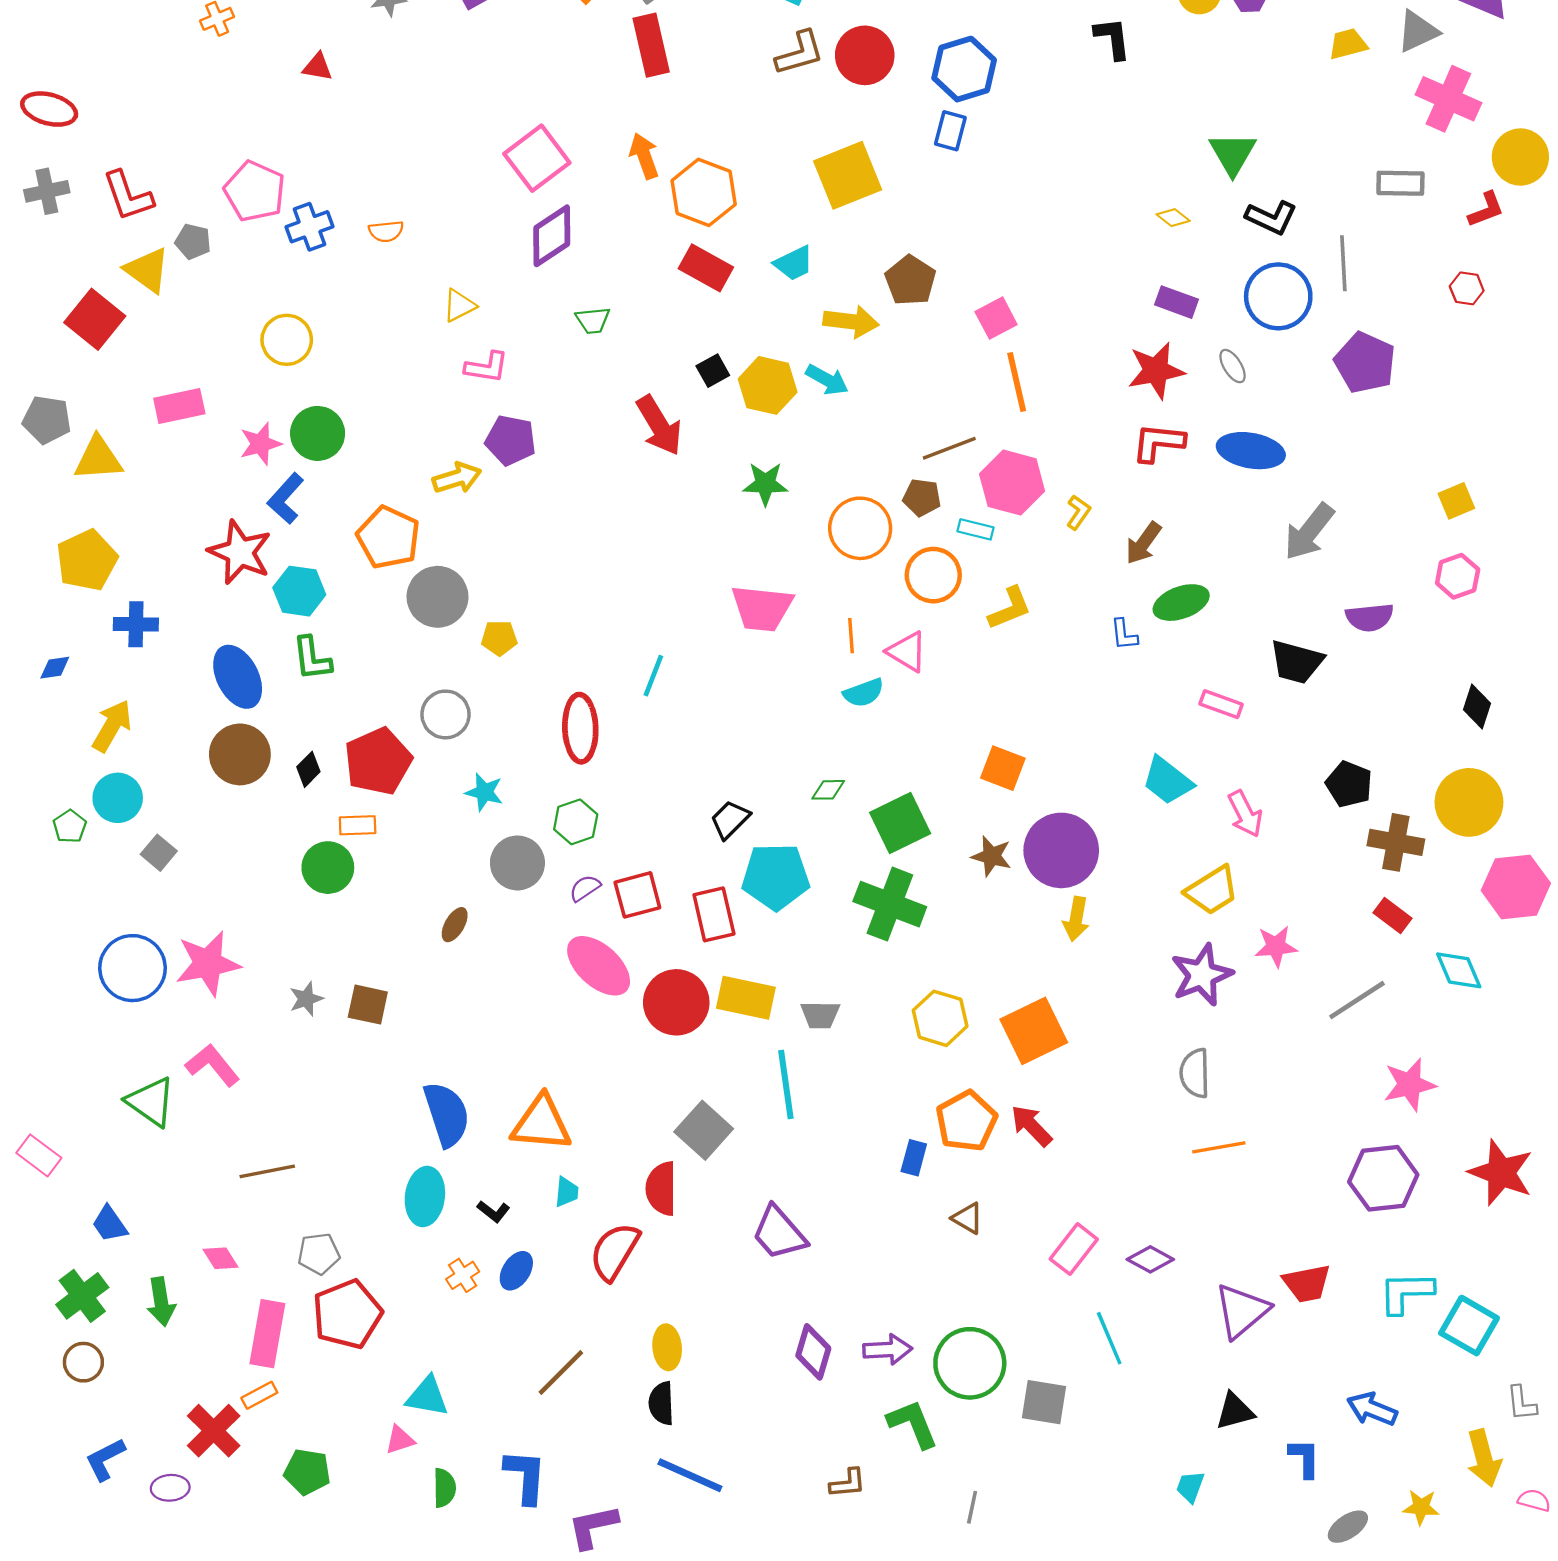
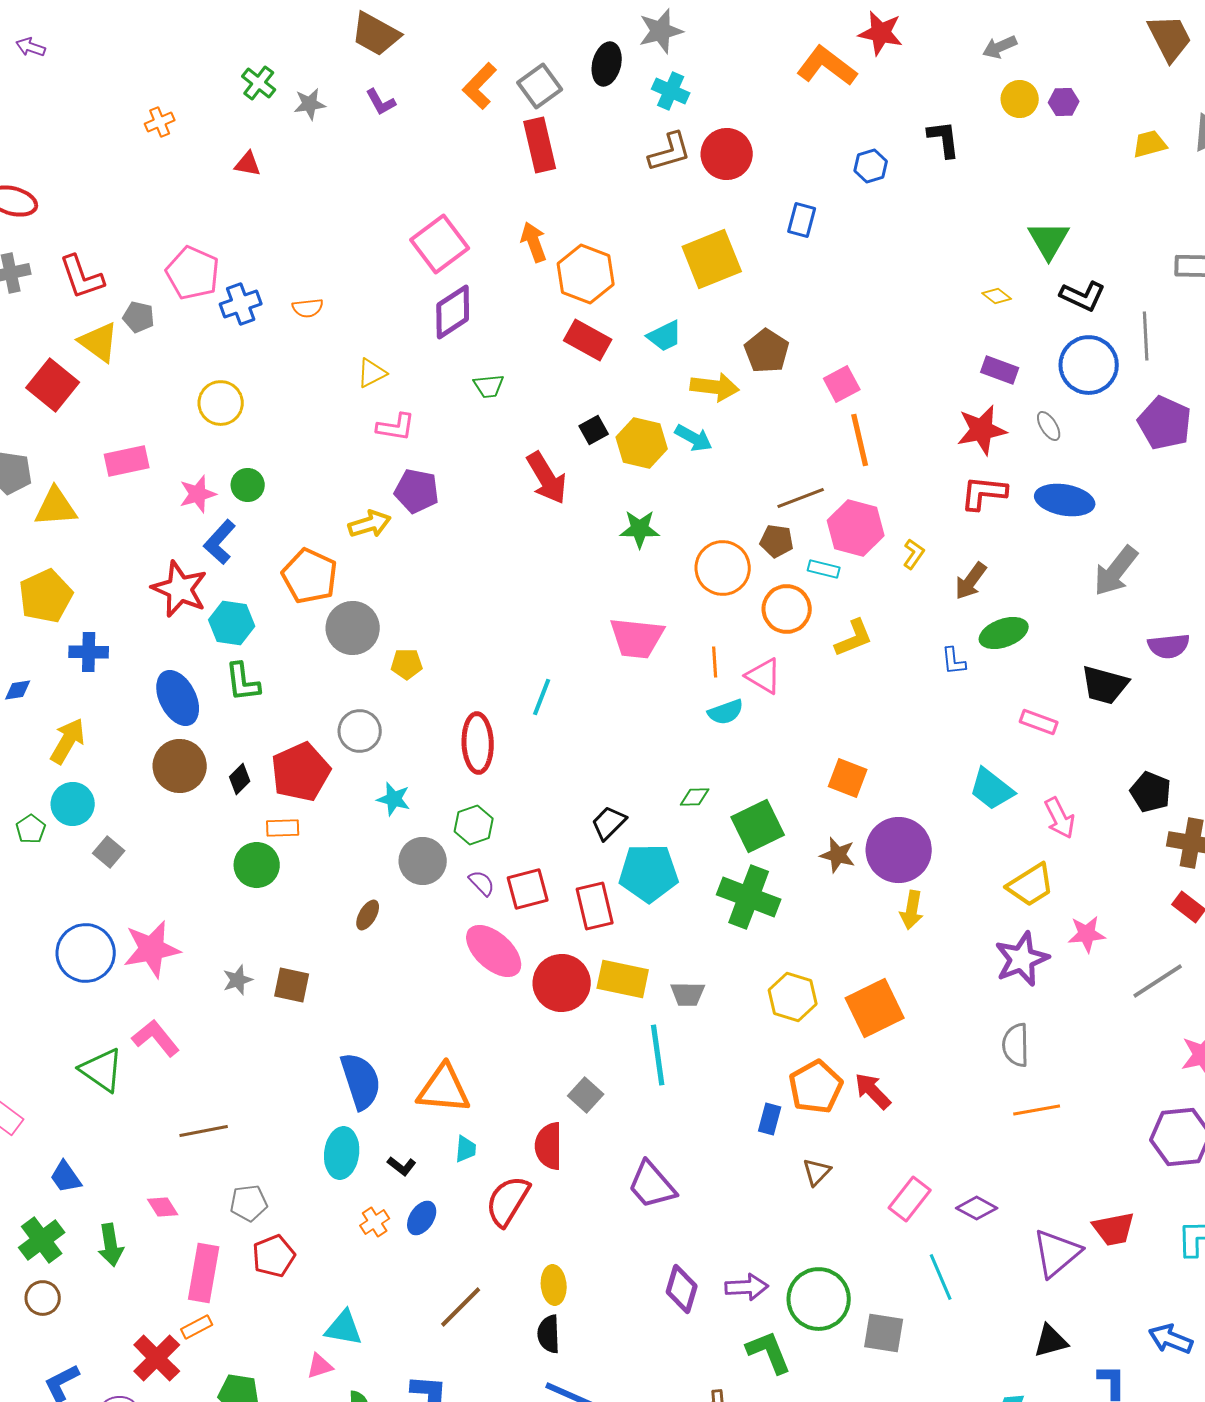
blue hexagon: (964, 69) -> (871, 166), moved, size x0.6
green circle: (318, 433) -> (248, 485), size x0.7
purple semicircle: (585, 888) -> (482, 883), turned 80
gray square: (704, 1130) -> (586, 1095), size x0.7
brown triangle: (968, 1218) -> (817, 1172), turned 44
red pentagon: (347, 1314) -> (274, 1256), size x0.7

